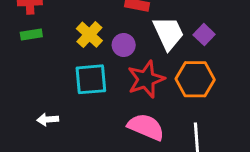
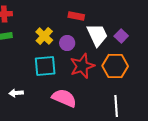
pink semicircle: (146, 127) -> (64, 98), moved

